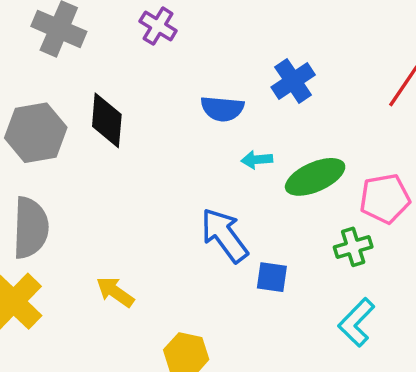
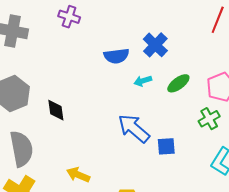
blue cross: (293, 81) -> (155, 45), moved
black diamond: (107, 120) -> (56, 110), moved, size x0.7
green ellipse: (315, 177) -> (178, 83), size x0.7

